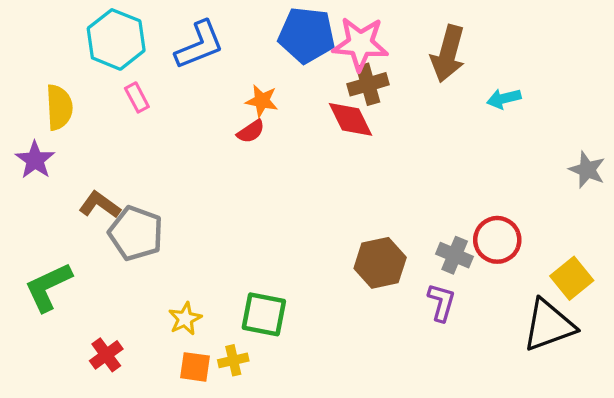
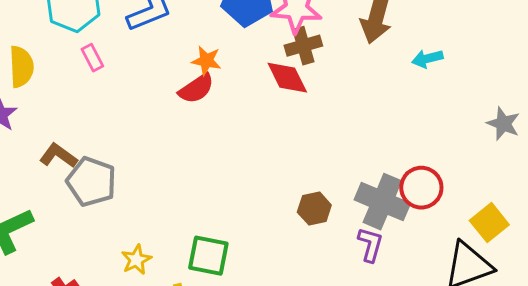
red semicircle: (251, 131) -> (196, 89), size x1.4
gray cross: (455, 255) -> (382, 202), size x1.6
brown hexagon: (380, 263) -> (314, 209), size x0.7

